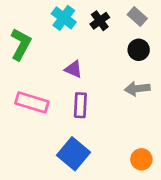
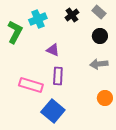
cyan cross: (64, 18) -> (38, 19), moved, turned 30
pink rectangle: (32, 102) -> (31, 85), moved
orange circle: (141, 159) -> (105, 98), moved

